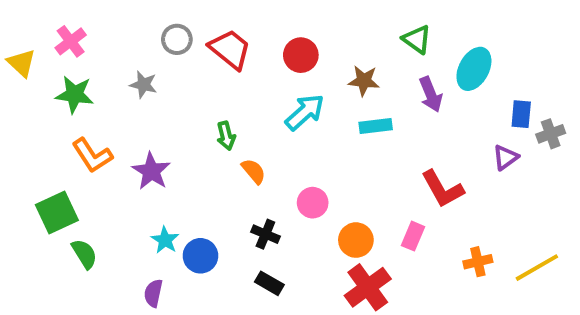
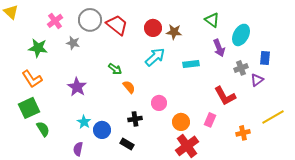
gray circle: (177, 39) -> (90, 20), size x1.5
pink cross: (71, 41) -> (55, 21), moved
yellow triangle: (21, 63) -> (11, 12), moved
brown star: (364, 81) -> (174, 32), moved
gray cross: (551, 134) -> (241, 68), moved
green arrow: (226, 136) -> (115, 69), turned -40
orange L-shape: (92, 155) -> (32, 79), moved
black cross: (265, 234) -> (135, 119), turned -32
yellow line: (537, 268) -> (273, 117), moved
black rectangle: (269, 283) -> (127, 144), moved

